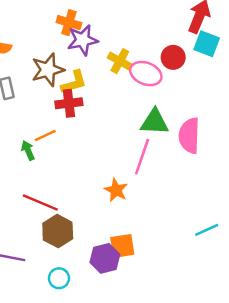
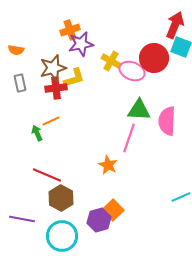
orange cross: (69, 23) -> (70, 30), turned -36
red circle: (173, 57) -> (154, 58), size x1.5
red cross: (69, 103) -> (56, 88), moved
orange square: (122, 246) -> (113, 210), turned -35
cyan circle: (59, 278) -> (62, 236), size x1.8

